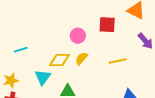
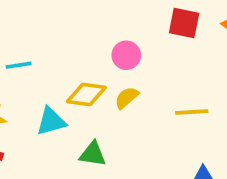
red square: (107, 25) -> (184, 23), moved
cyan triangle: (43, 77) -> (51, 121), turned 30

